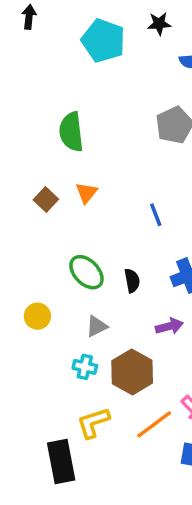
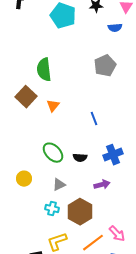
brown square: (46, 199) -> (26, 97), moved, size x1.5
black semicircle: (132, 281) -> (80, 158), turned 104

